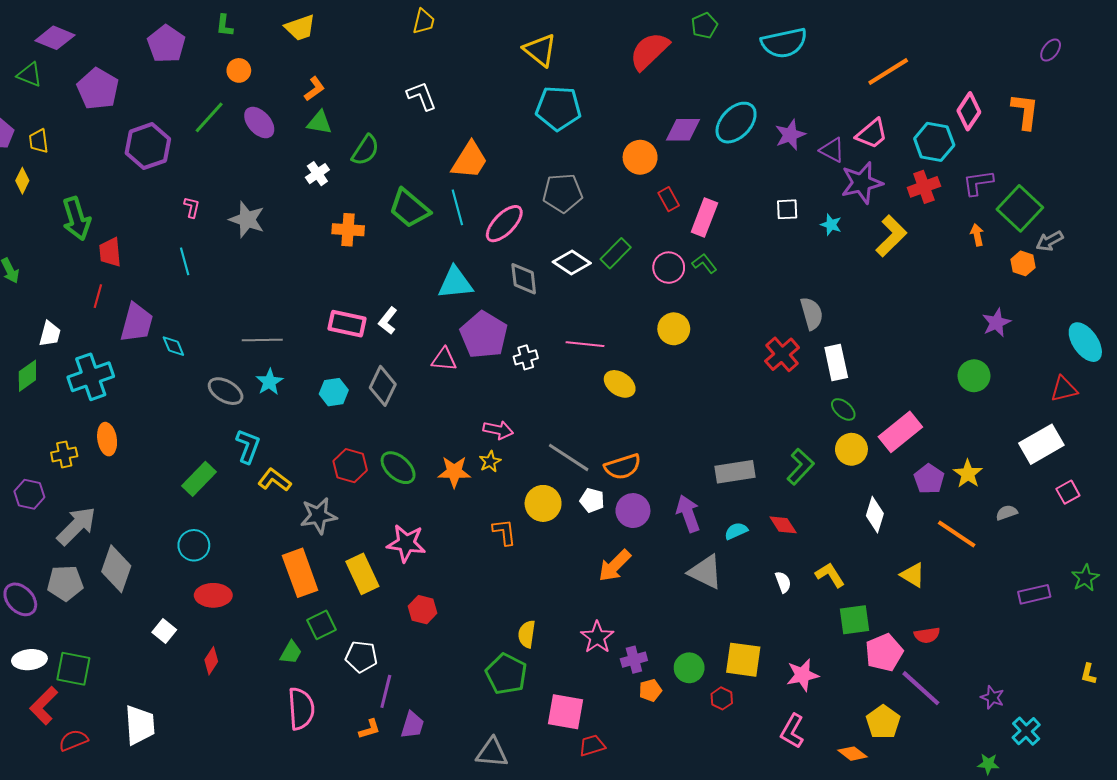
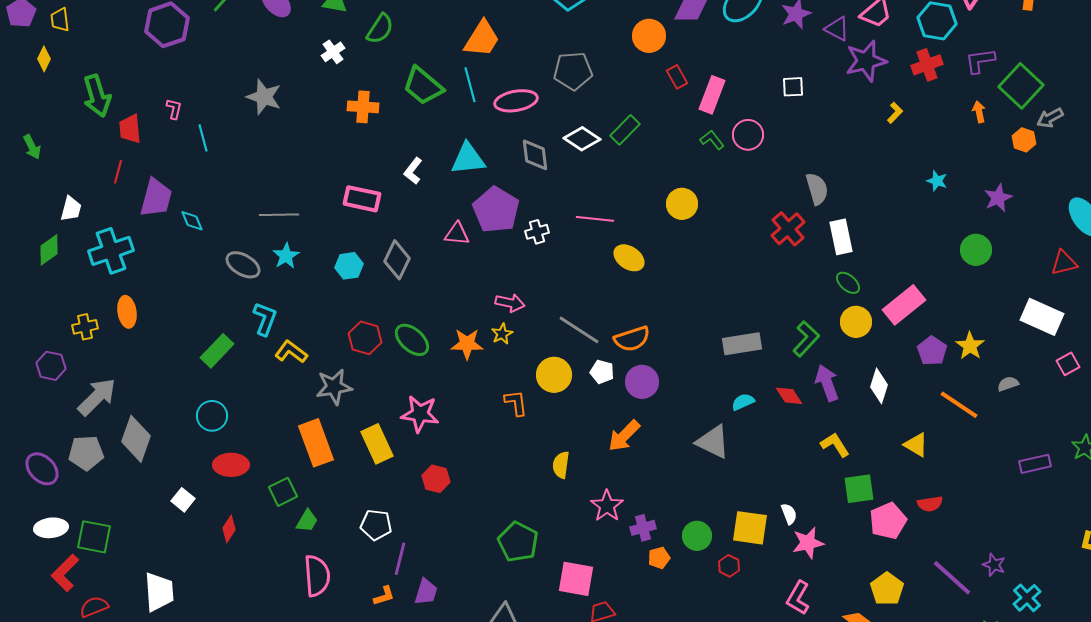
pink L-shape: (192, 207) -> (174, 109), moved
pink ellipse: (504, 224) -> (516, 101), turned 36
cyan star: (831, 225) -> (937, 181), moved
yellow L-shape: (891, 236) -> (895, 113), size x0.5
pink circle: (669, 268) -> (748, 135), moved
white L-shape: (388, 321) -> (413, 171), moved
white rectangle: (1041, 444) -> (1042, 317), turned 54
purple arrow: (688, 514) -> (827, 383), moved
white semicircle: (783, 582) -> (789, 514), moved
green square: (322, 625) -> (283, 492), moved
yellow semicircle: (527, 634) -> (561, 465), moved
purple line: (921, 688) -> (952, 578), moved

